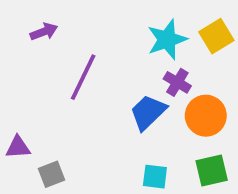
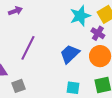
purple line: (83, 77) -> (28, 48), moved
purple cross: (177, 82) -> (98, 33), moved

